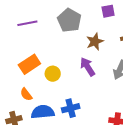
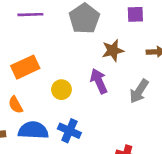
yellow circle: (53, 74) -> (61, 90), moved
blue cross: (71, 108) -> (69, 131), turned 30

